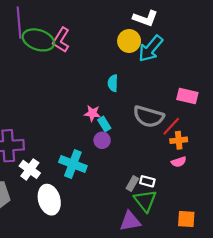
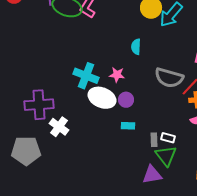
cyan rectangle: (104, 124) -> (128, 126), moved, turned -56
cyan cross: (73, 164) -> (86, 76), moved
gray rectangle: (132, 183) -> (154, 140), turned -32
white ellipse: (49, 200) -> (102, 98), moved, turned -52

